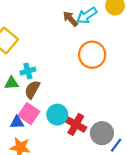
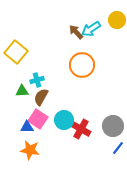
orange circle: (92, 55) -> (82, 65), moved
gray circle: (102, 133) -> (113, 126), moved

